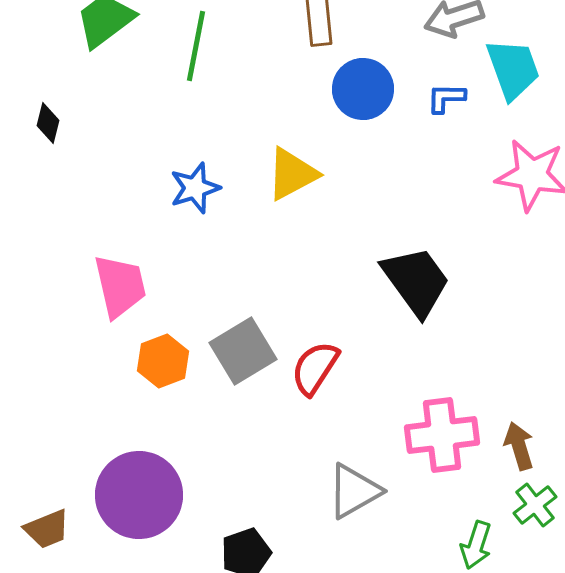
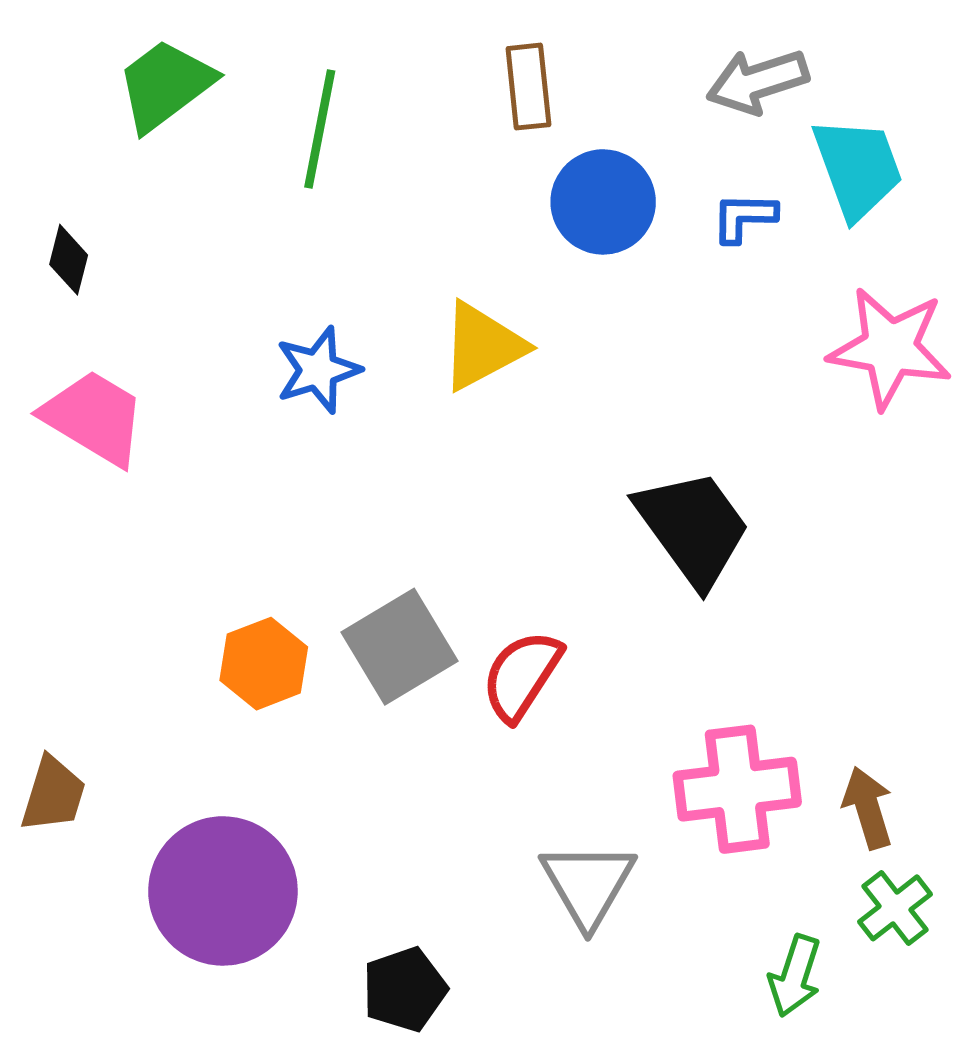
pink trapezoid: (120, 286) -> (94, 417), moved, turned -46
gray triangle: (354, 491) -> (588, 884), turned -30
brown trapezoid: (47, 529) -> (53, 794), moved, turned -51

